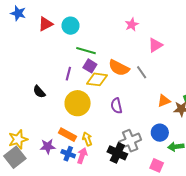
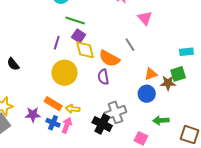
pink triangle: (155, 45) -> (145, 18), turned -42
orange semicircle: (119, 68) -> (109, 58), moved
yellow diamond: (97, 79) -> (85, 50), turned 65
black semicircle: (39, 92) -> (13, 64), moved
blue circle: (160, 133) -> (147, 94), moved
yellow arrow: (87, 139) -> (73, 109), turned -64

